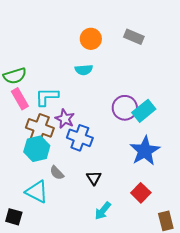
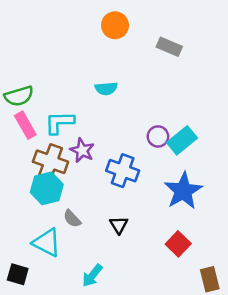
orange circle: (91, 39) -> (115, 25), moved
purple circle: (125, 108) -> (158, 136), size x0.7
blue cross: (80, 138) -> (123, 171), moved
cyan arrow: (103, 211) -> (92, 275), moved

